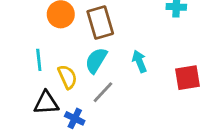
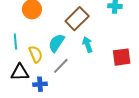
brown rectangle: (100, 23) -> (77, 19), moved, turned 60
blue cross: (75, 118) -> (40, 84), turned -32

